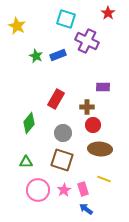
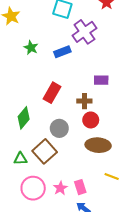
purple cross: (87, 41) -> (84, 32), turned 30
blue rectangle: (58, 55) -> (62, 52), moved
brown square: (62, 160) -> (45, 151), moved, turned 30
yellow line: (104, 179) -> (112, 177), moved

